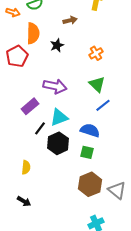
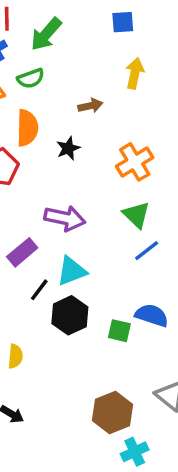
orange cross: (96, 53) -> (135, 162), size x1.5
blue semicircle: (90, 130) -> (152, 315), moved
brown hexagon: (90, 184) -> (113, 413), moved

